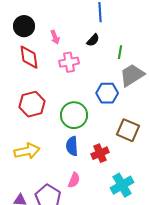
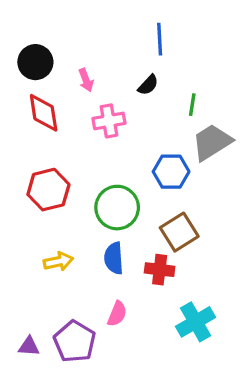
brown square: (128, 130) -> (179, 232), moved, turned 35
yellow arrow: (27, 151) -> (58, 261), moved, size x0.7
red cross: (100, 153) -> (160, 270), turned 30

